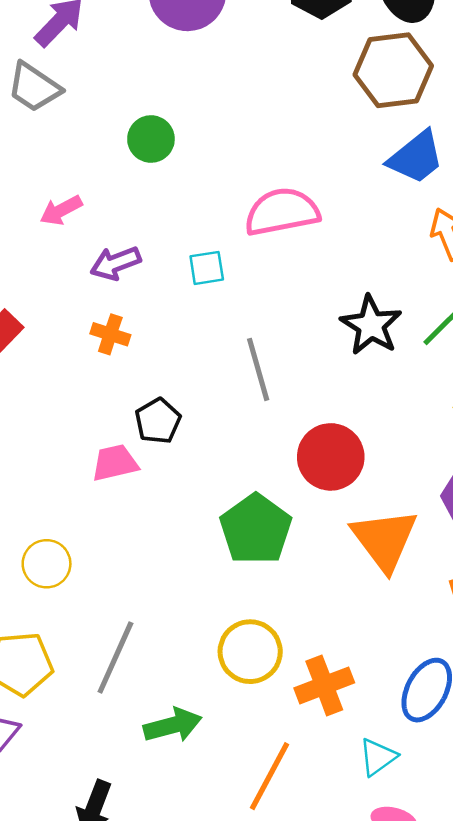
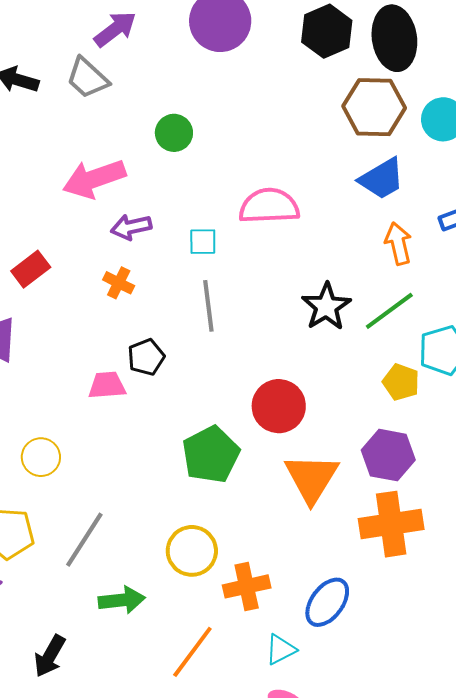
pink arrow: (61, 210) -> (94, 179), size x1.8
gray line: (258, 369) -> (208, 306), moved

